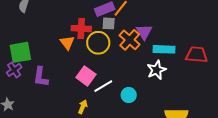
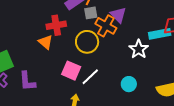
gray square: (109, 23) -> (91, 13), moved
yellow circle: (98, 43) -> (87, 42), moved
cyan rectangle: (164, 49) -> (160, 34), moved
cyan circle: (129, 95) -> (129, 84), moved

